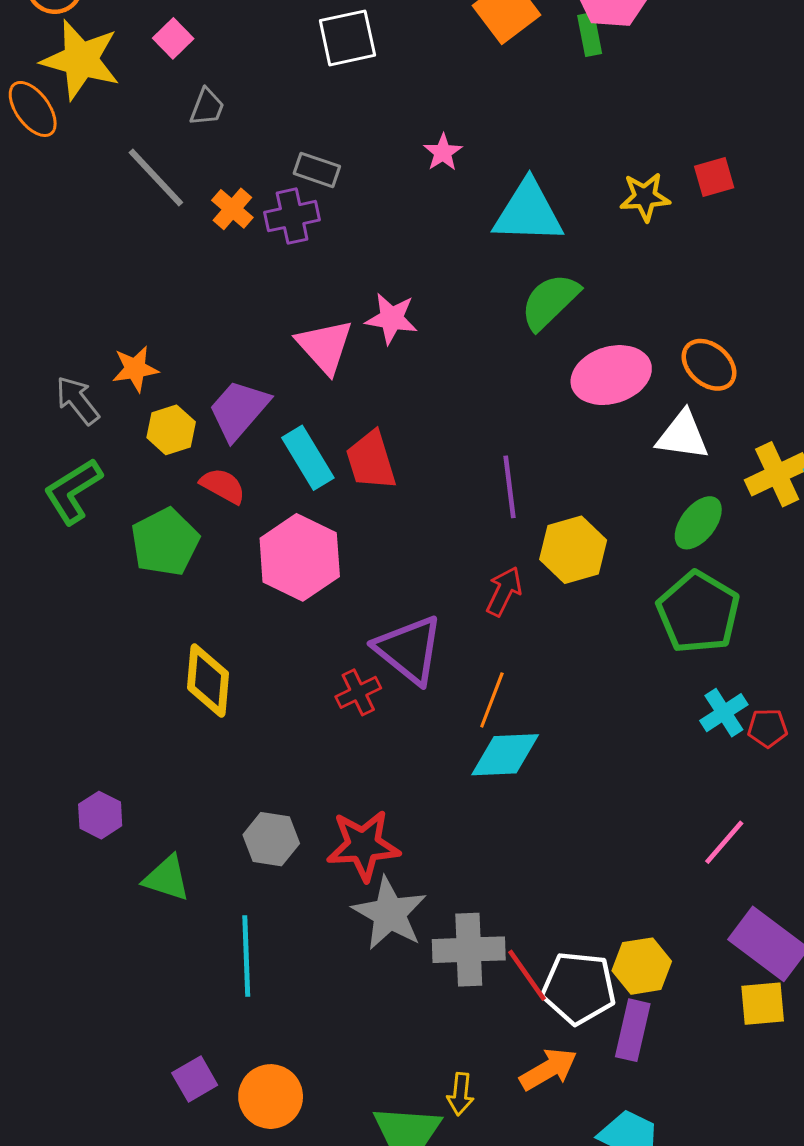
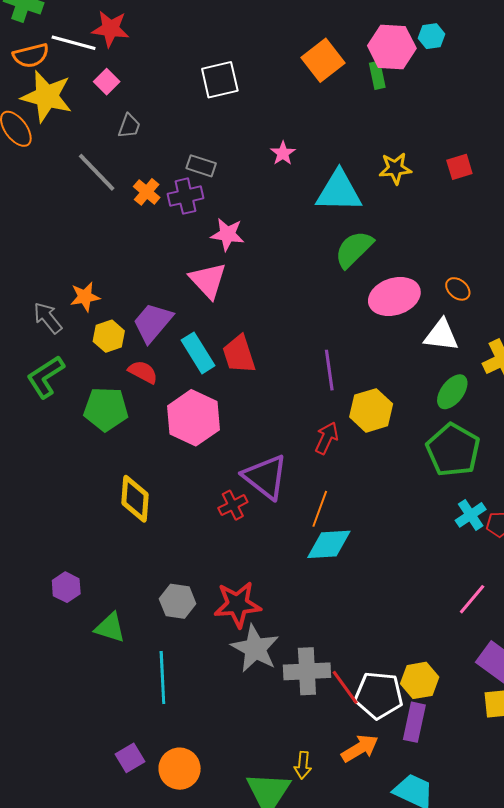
yellow star: (645, 197) -> (395, 168), moved
pink star: (391, 318) -> (227, 234), moved
orange ellipse: (709, 365) -> (458, 289), size x0.7
green pentagon: (165, 542) -> (106, 409), turned 30

